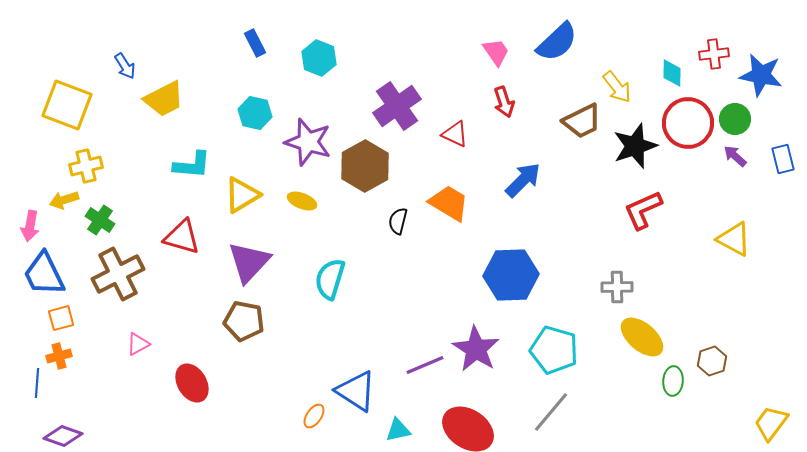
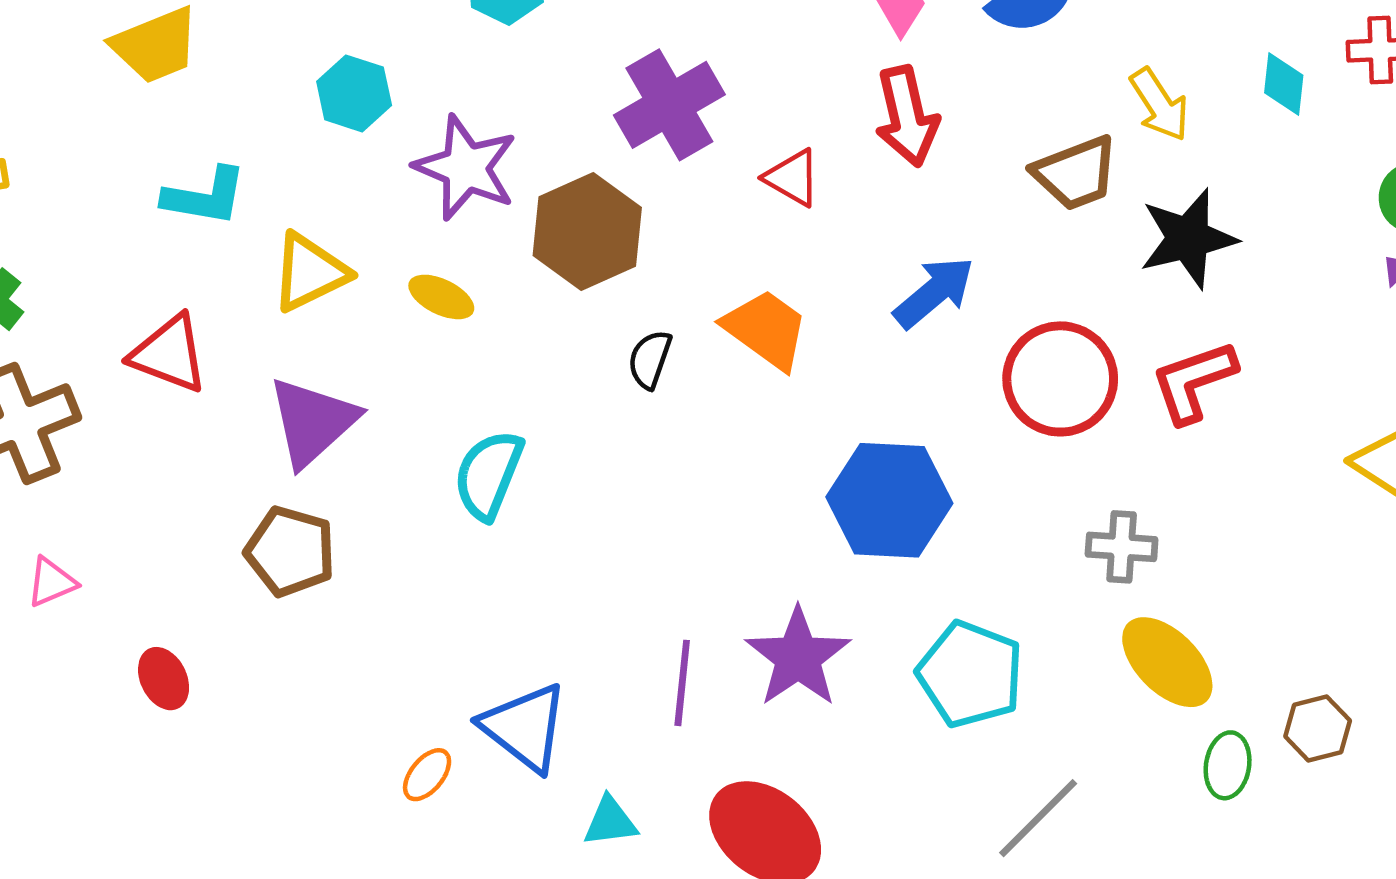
red arrow: (504, 102) -> (907, 116), size x1.4
red circle: (688, 123) -> (1060, 379), moved
purple line: (425, 365) -> (682, 683), turned -66
red ellipse: (192, 383) -> (164, 679), size x0.7
gray line: (551, 412) -> (1038, 818), moved

